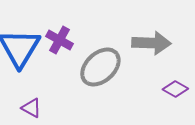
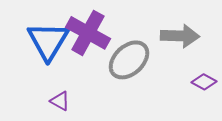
purple cross: (59, 40) -> (88, 33), size x1.6

